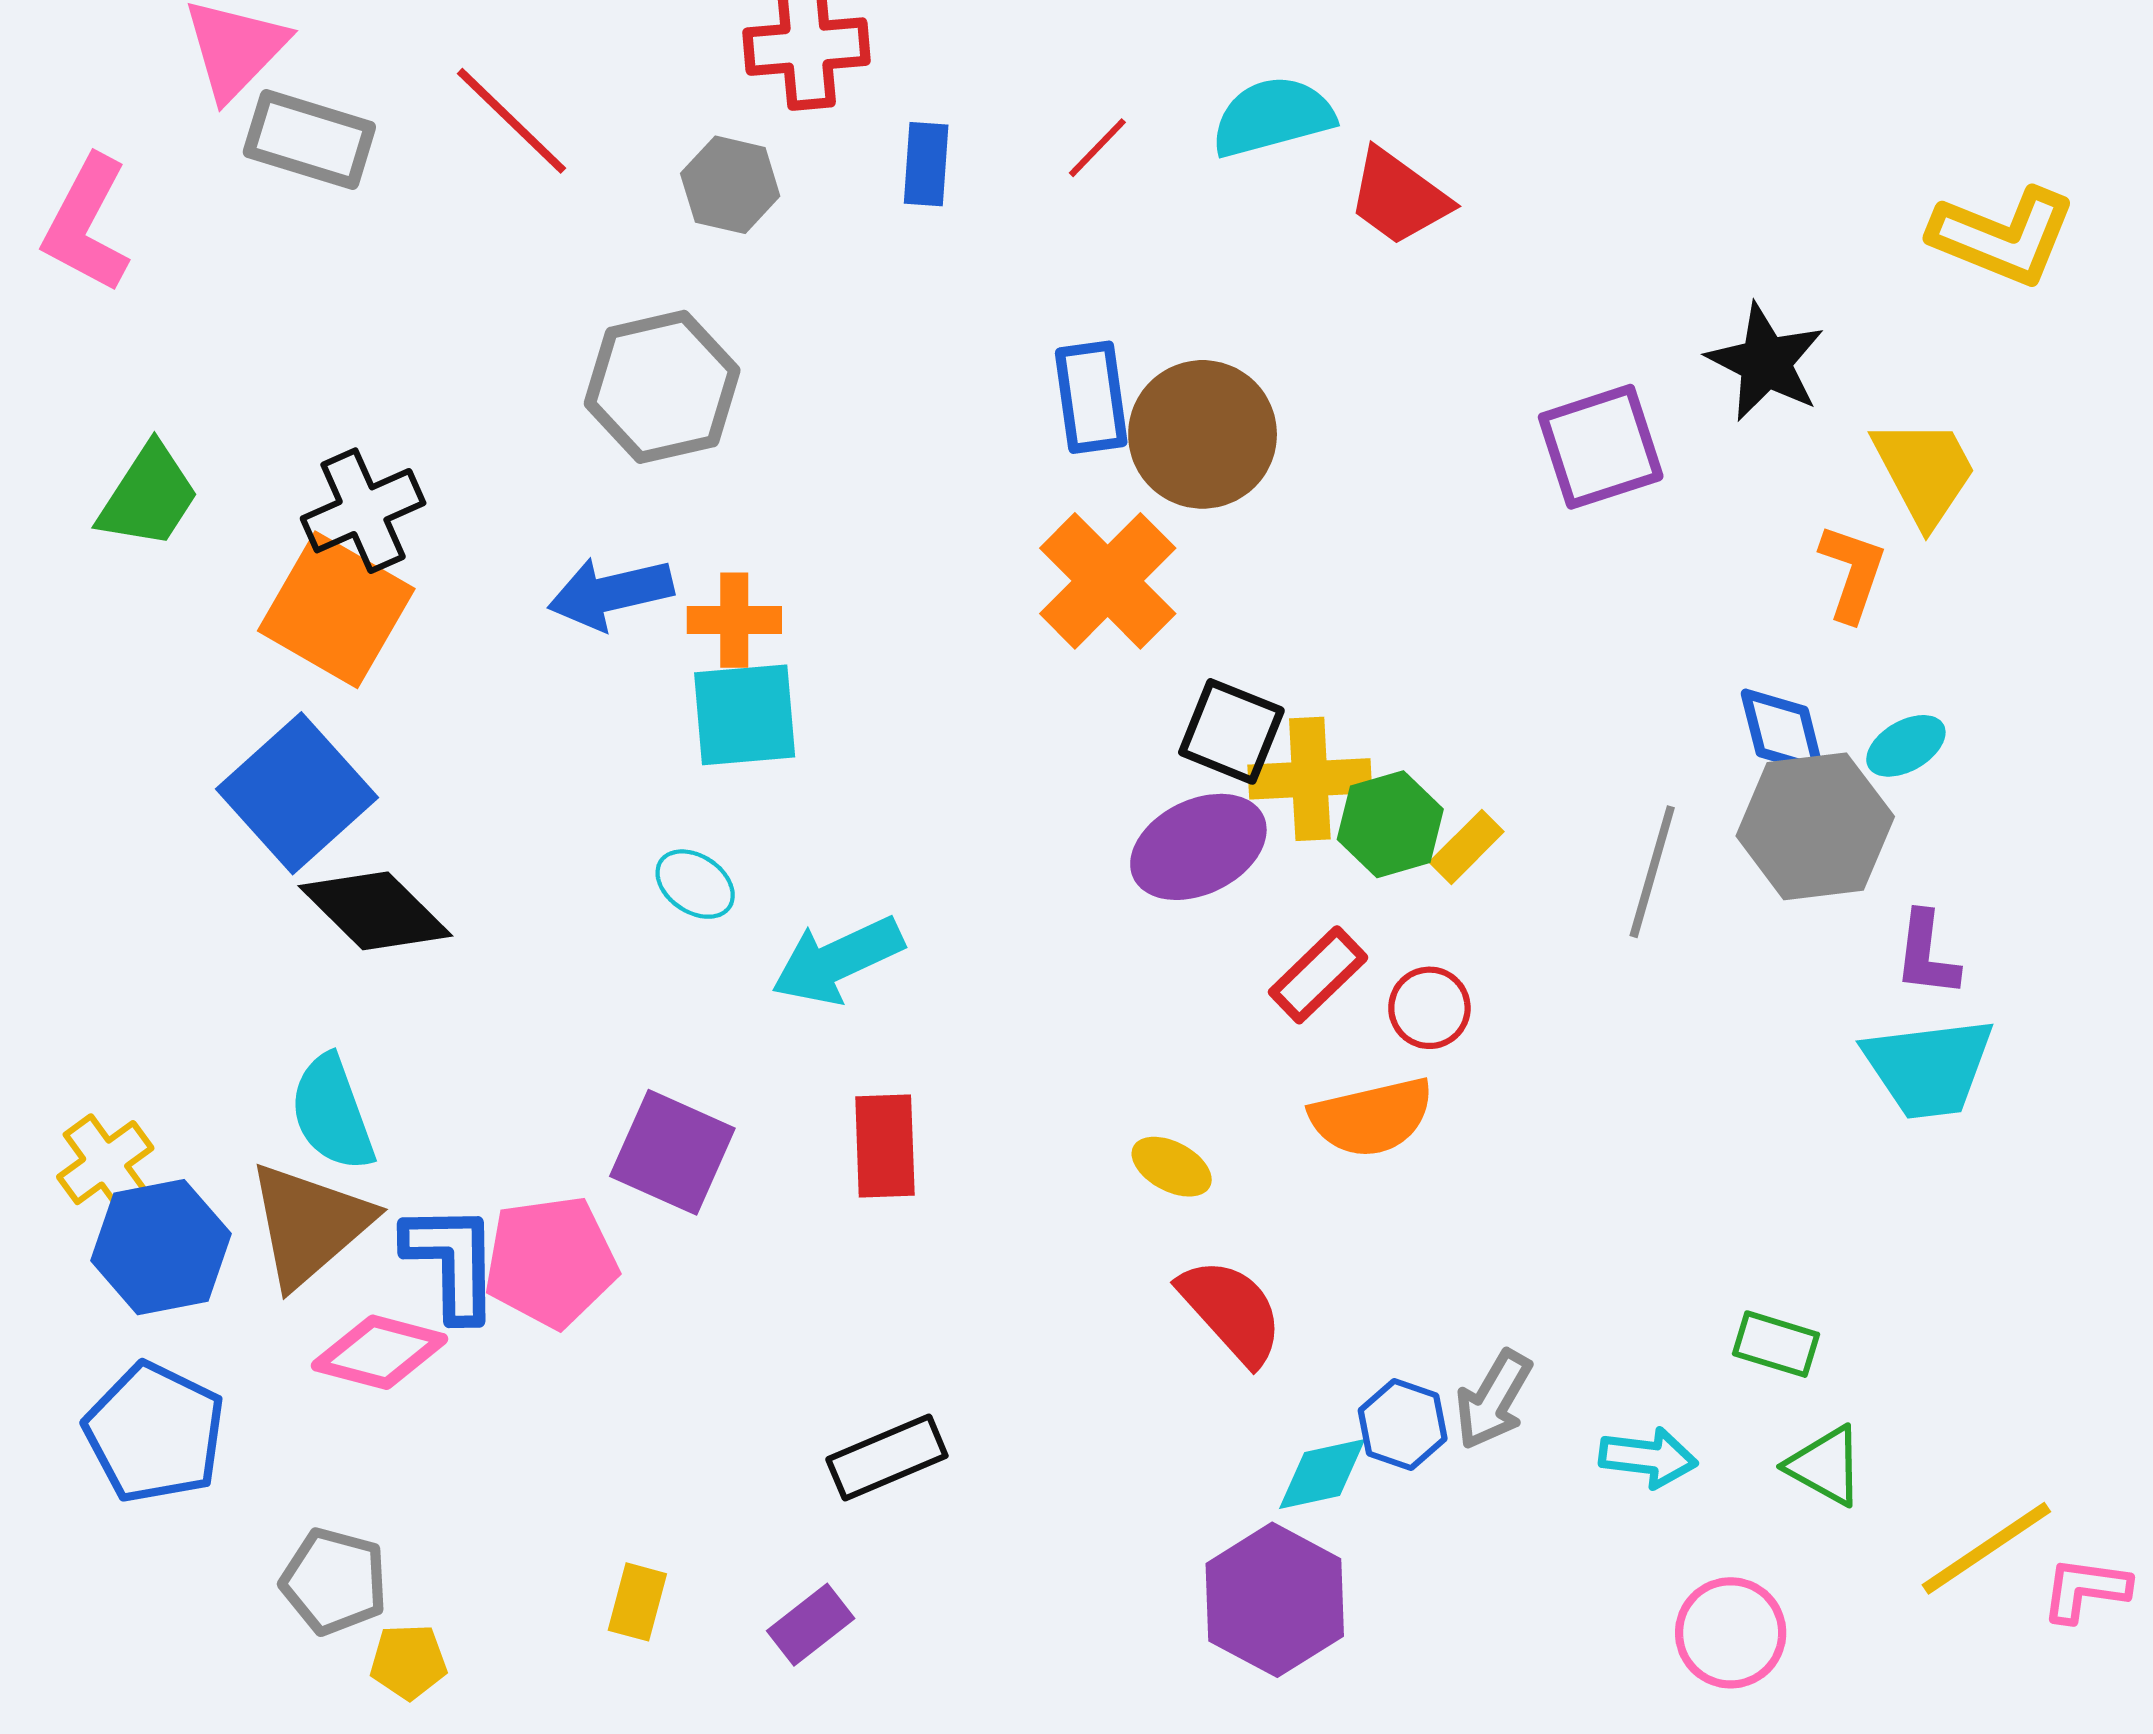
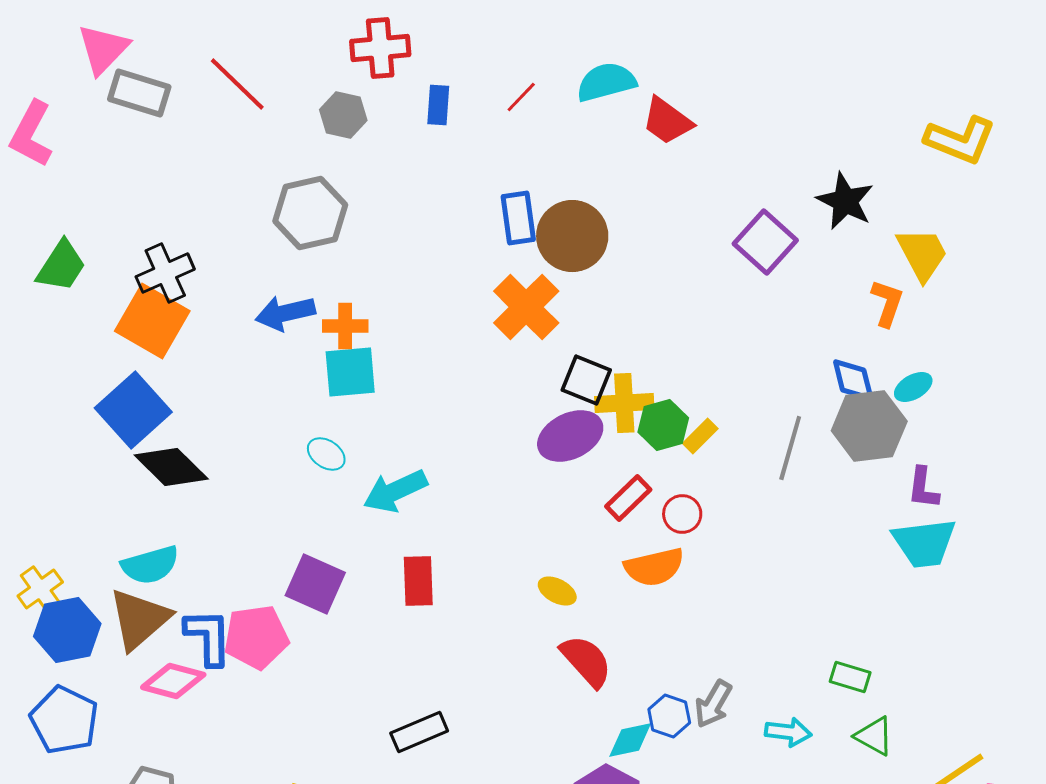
purple square: (1601, 447) -> (765, 242), turned -30
cyan semicircle: (332, 1113) -> (150, 565), turned -86

